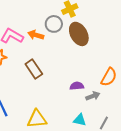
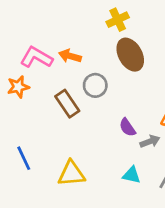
gray circle: (54, 24) -> (95, 85), moved
purple semicircle: (77, 86) -> (127, 127), turned -120

